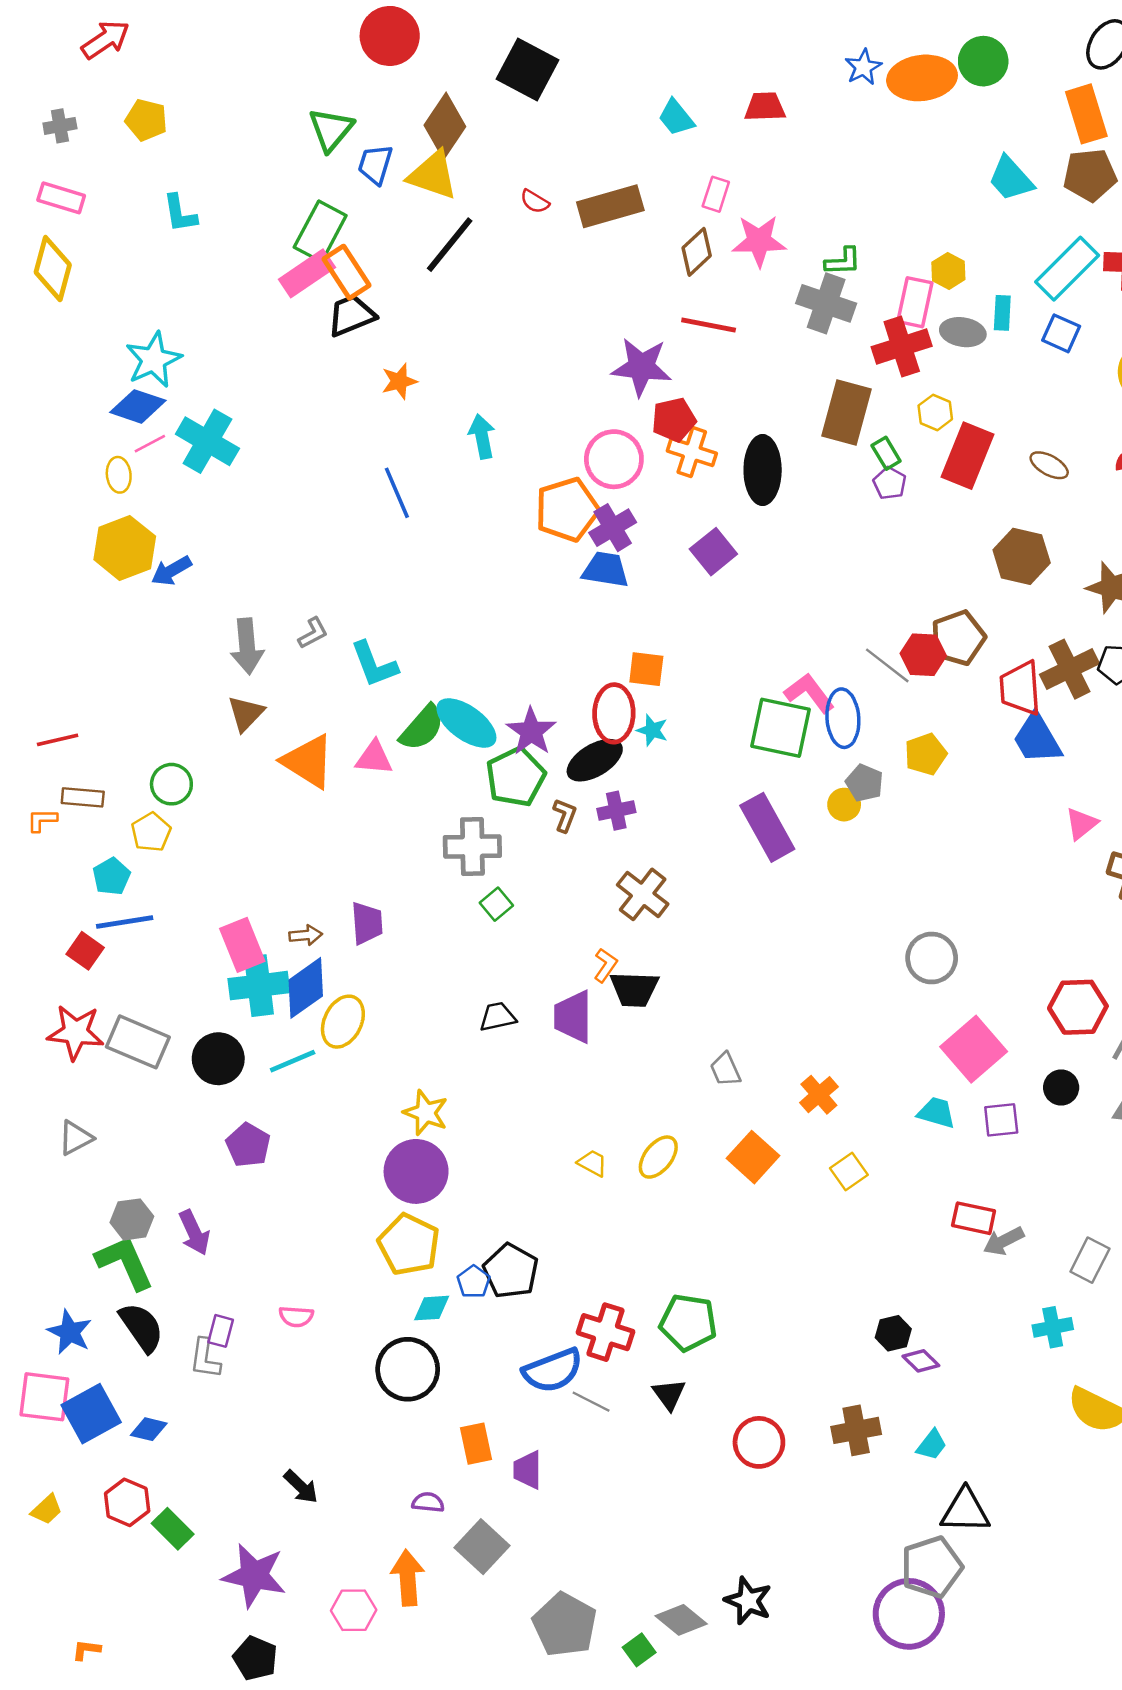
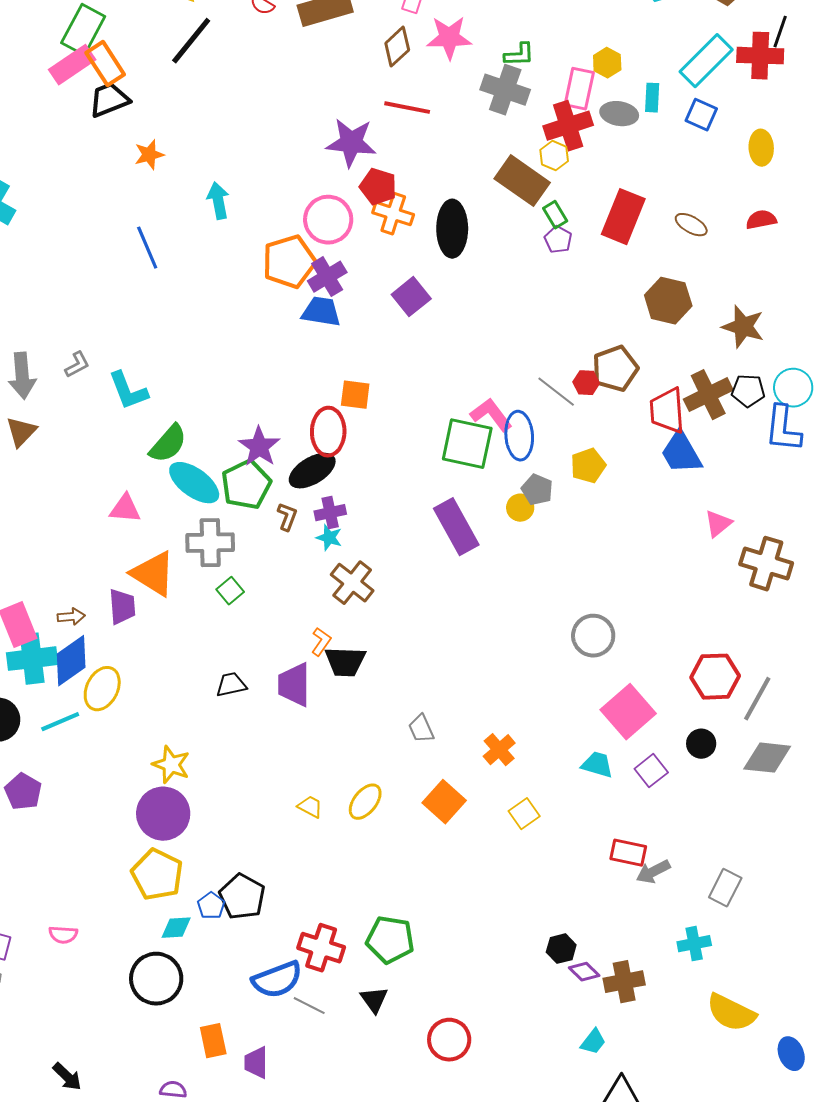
brown rectangle: (846, 412) -> (522, 181), turned -70
yellow hexagon: (935, 412) -> (554, 156), moved
red pentagon: (674, 420) -> (378, 187), turned 30
red hexagon: (923, 655) -> (586, 383), size x0.7
cyan ellipse: (466, 723) -> (194, 483), moved
cyan star: (652, 730) -> (329, 538), moved
pink triangle: (374, 758) -> (125, 509), moved
orange triangle: (308, 761) -> (153, 574), moved
purple square: (1001, 1120) -> (651, 771), turned -32
brown cross: (856, 1430) -> (624, 982), moved

